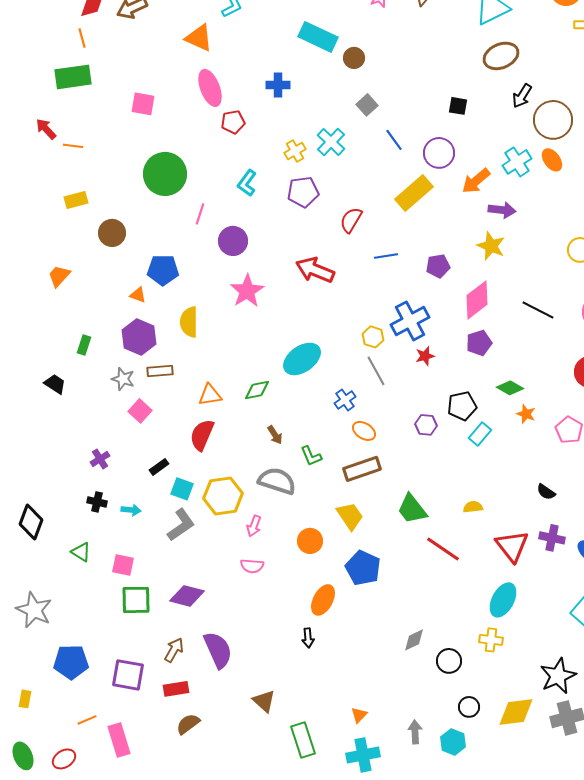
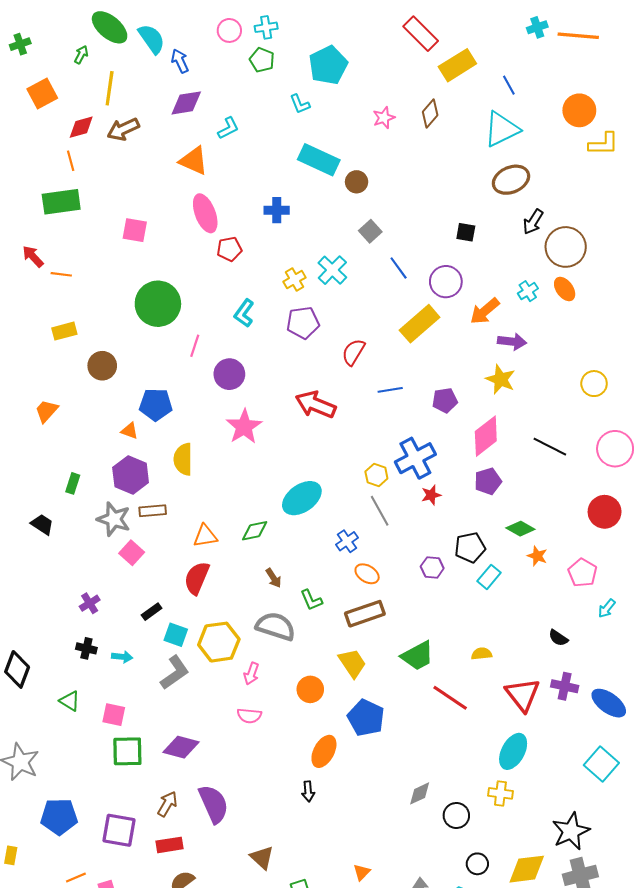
cyan cross: (517, 162) -> (528, 291), size x0.7
gray star: (123, 379) -> (114, 519), size x1.4
green trapezoid: (412, 509) -> (417, 656), turned -80

